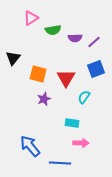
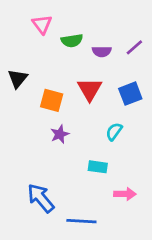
pink triangle: (31, 18) -> (42, 24), turned -35
purple line: (94, 42) -> (134, 47), moved
red triangle: (66, 78) -> (90, 89), moved
pink arrow: (81, 143) -> (125, 194), moved

